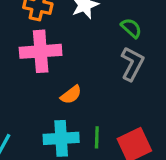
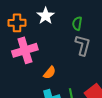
green semicircle: (131, 28) -> (77, 24), turned -112

